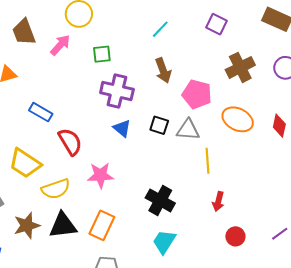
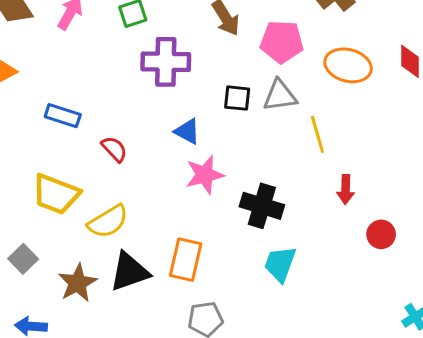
blue triangle: (122, 128) -> (187, 131), moved
red semicircle: (70, 142) -> (114, 149), size x0.7
pink star: (101, 175) -> (205, 175), moved

